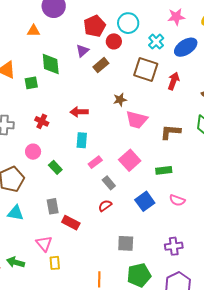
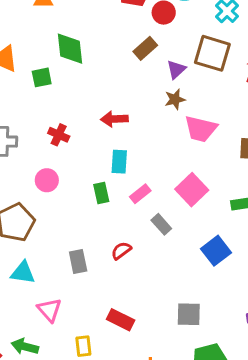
purple triangle: (82, 51) -> (176, 69), moved
green rectangle: (55, 167) -> (101, 193), moved, turned 32
red semicircle: (105, 206) -> (121, 251), moved
red rectangle: (71, 223) -> (121, 320), moved
pink triangle: (44, 244) -> (49, 310), moved

